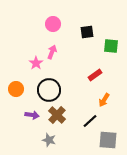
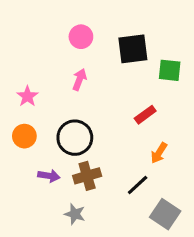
black square: (87, 32) -> (133, 49), size x1.5
pink star: (36, 63) -> (27, 96), moved
brown cross: (57, 115) -> (87, 176), turned 30
gray square: (108, 140) -> (165, 214), turned 30

